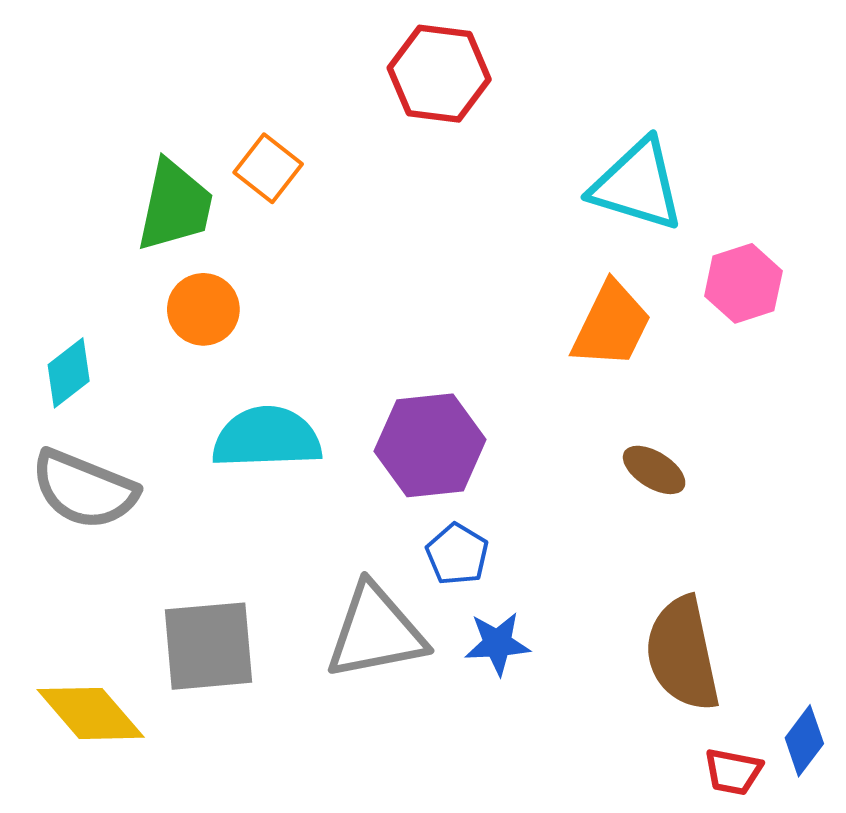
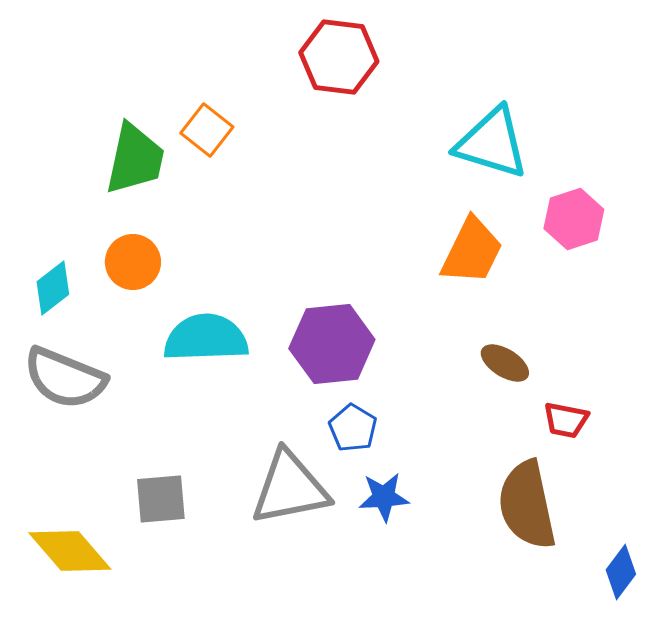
orange circle: (203, 309) -> (133, 262), moved
gray square: (209, 646) -> (161, 499), size x0.7
red trapezoid: (733, 772) -> (566, 420), moved

